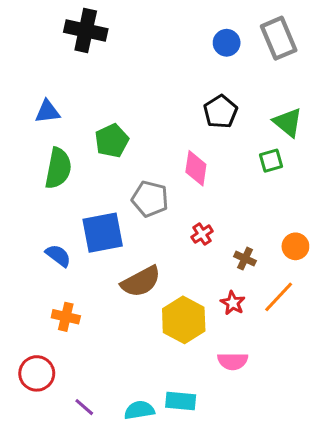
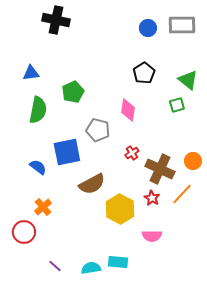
gray rectangle: (279, 38) -> (182, 25), turned -68
brown cross: (245, 259) -> (160, 169), size x2.0
orange cross: (66, 317) -> (43, 207), turned 36
red circle: (37, 373) -> (24, 232), moved

